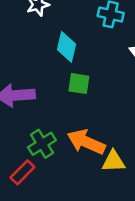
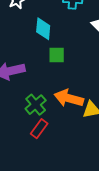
red rectangle: (22, 172) -> (39, 129), moved

